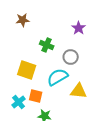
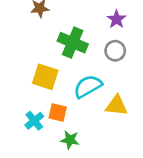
green cross: (47, 45) -> (73, 43), size x1.5
gray circle: (71, 57) -> (115, 51), moved

